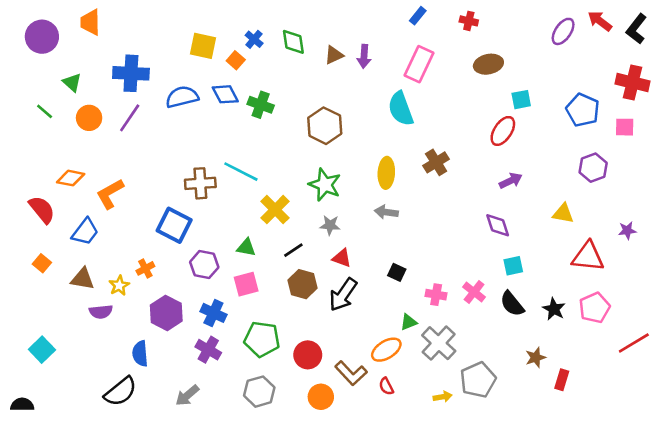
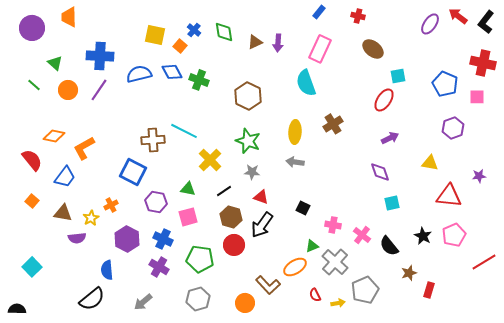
brown ellipse: (488, 64) -> (373, 49), turned 50
pink cross: (474, 292) -> (362, 235), moved
black semicircle: (512, 304) -> (389, 246), moved
red circle: (308, 355) -> (234, 245), moved
red semicircle: (386, 386) -> (315, 295), moved

